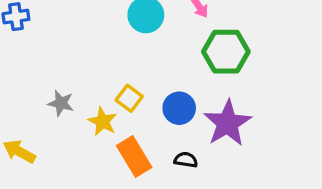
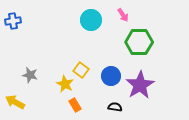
gray star: (61, 103) -> (30, 75), moved
orange rectangle: (134, 156) -> (75, 105), moved, size x0.6

